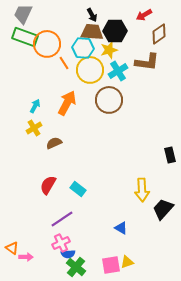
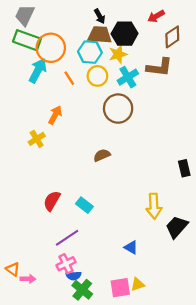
orange line: (64, 63) -> (69, 78), moved
yellow circle: (90, 70) -> (97, 76), size x0.7
orange arrow: (67, 103) -> (55, 115), moved, size x0.7
cyan arrow: (35, 106) -> (38, 71), moved, size x1.6
brown semicircle: (54, 143) -> (102, 155), moved

